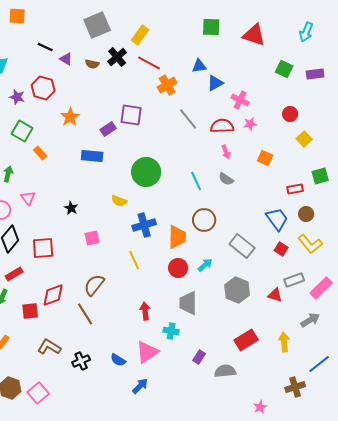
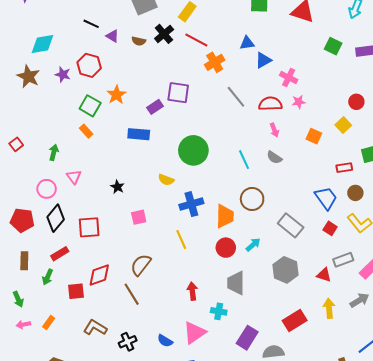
red circle: (290, 114) -> (356, 102), moved
green square: (22, 131) -> (90, 106), moved
yellow square: (304, 139) -> (343, 125), moved
yellow arrow: (284, 342) -> (329, 308), moved
purple rectangle: (199, 357) -> (247, 338), size x1.6

